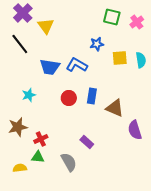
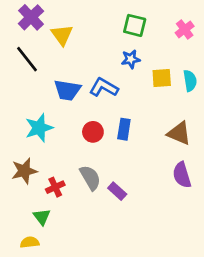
green square: (112, 17) -> (135, 25), moved
cyan star: (29, 95) -> (39, 128), size x1.5
brown triangle: (115, 108) -> (179, 133), moved
green triangle: (38, 157) -> (42, 217), moved, turned 48
gray semicircle: (69, 162) -> (90, 178), moved
yellow semicircle: (20, 168) -> (30, 242), moved

